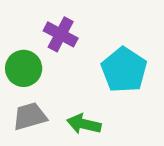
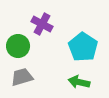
green arrow: (84, 124) -> (79, 82), moved

